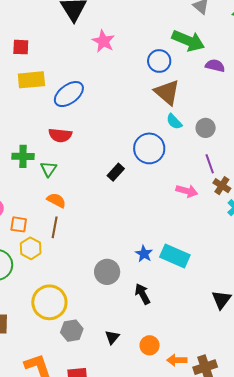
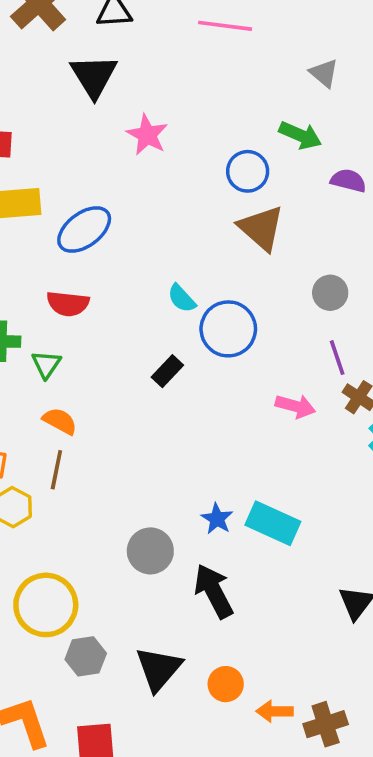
green arrow: (188, 41) -> (300, 135), size x0.7
cyan semicircle: (174, 122) -> (182, 298), moved
black arrow: (142, 294) -> (214, 591), size x1.4
black triangle: (112, 337) -> (159, 669), size x1.8

